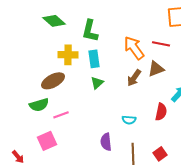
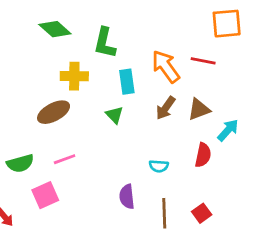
cyan rectangle: (94, 59) -> (127, 82), moved
brown triangle: (156, 69) -> (199, 109), moved
green triangle: (97, 83) -> (114, 115), turned -32
green semicircle: (39, 105) -> (20, 163), moved

